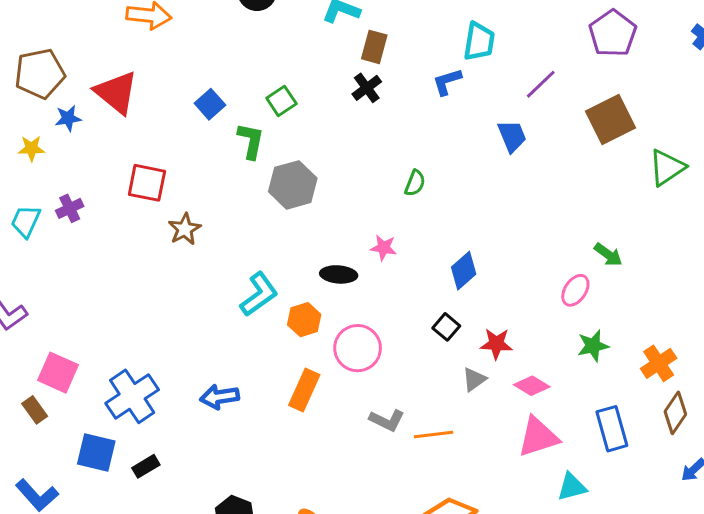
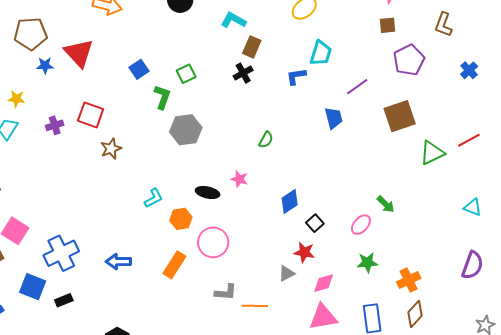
yellow star: (31, 148) -> (16, 99), moved
purple cross: (70, 208) -> (55, 125), moved
cyan L-shape: (259, 294) -> (154, 198), size x0.7
black square: (446, 327) -> (315, 223), moved
pink diamond: (532, 386) -> (324, 283), turned -55
gray L-shape: (387, 420) -> (226, 292), turned -30

